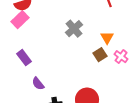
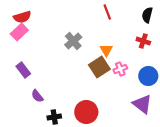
brown square: (100, 55) -> (99, 67), size x1.5
pink cross: (121, 57) -> (120, 69), turned 32

